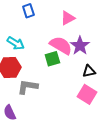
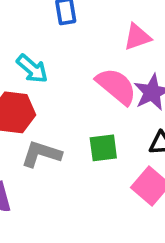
green square: (52, 59) -> (103, 148), moved

